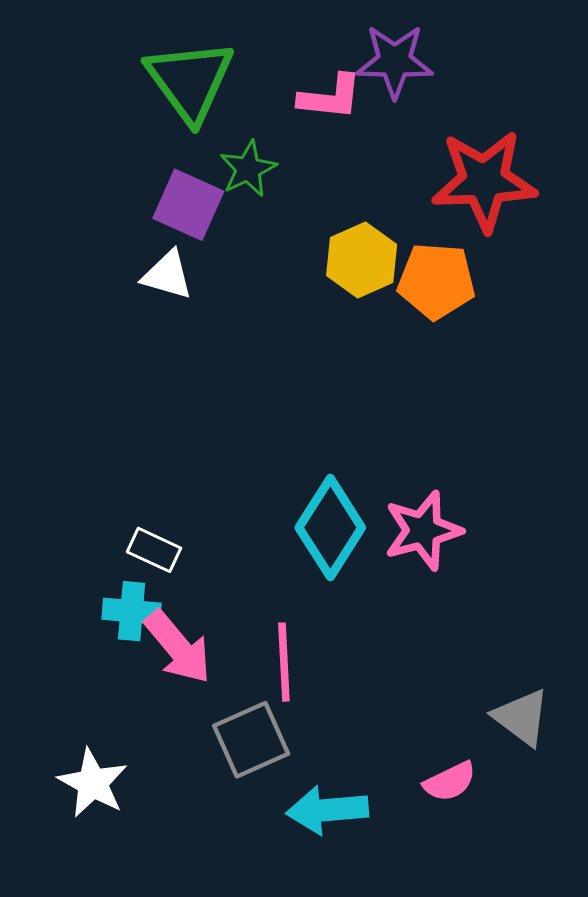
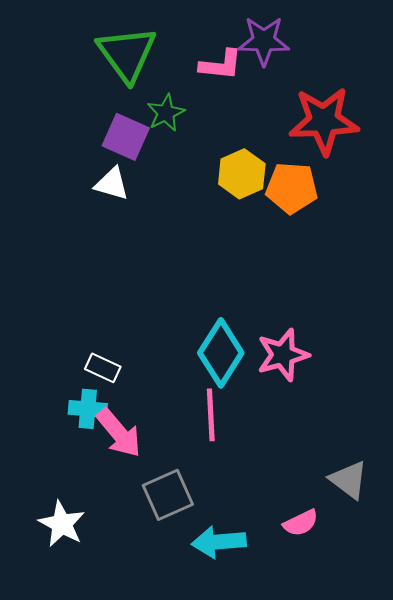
pink line: (284, 662) -> (211, 415), moved

